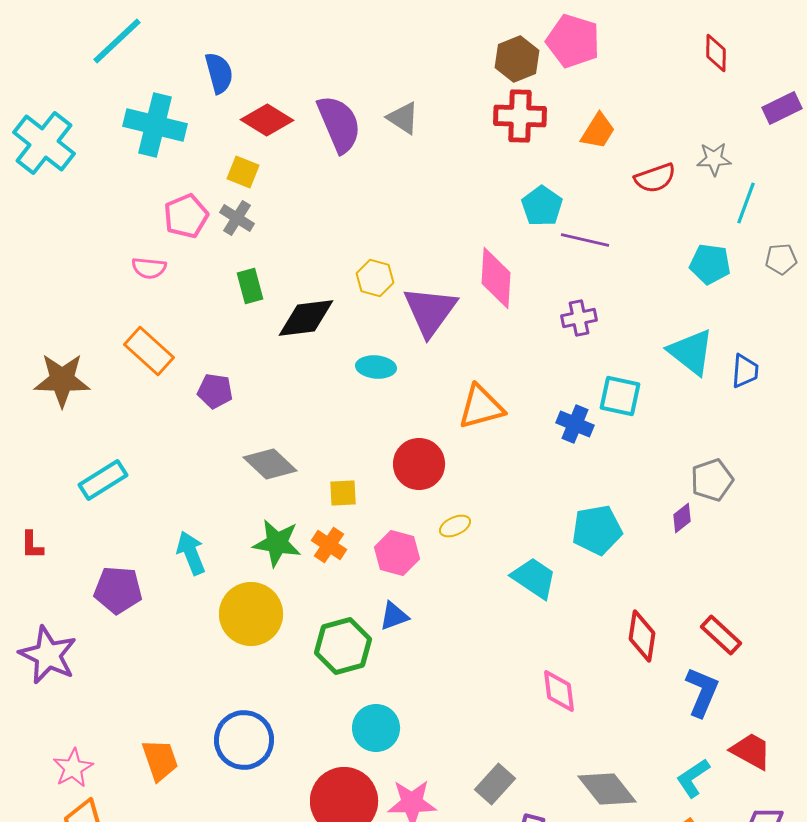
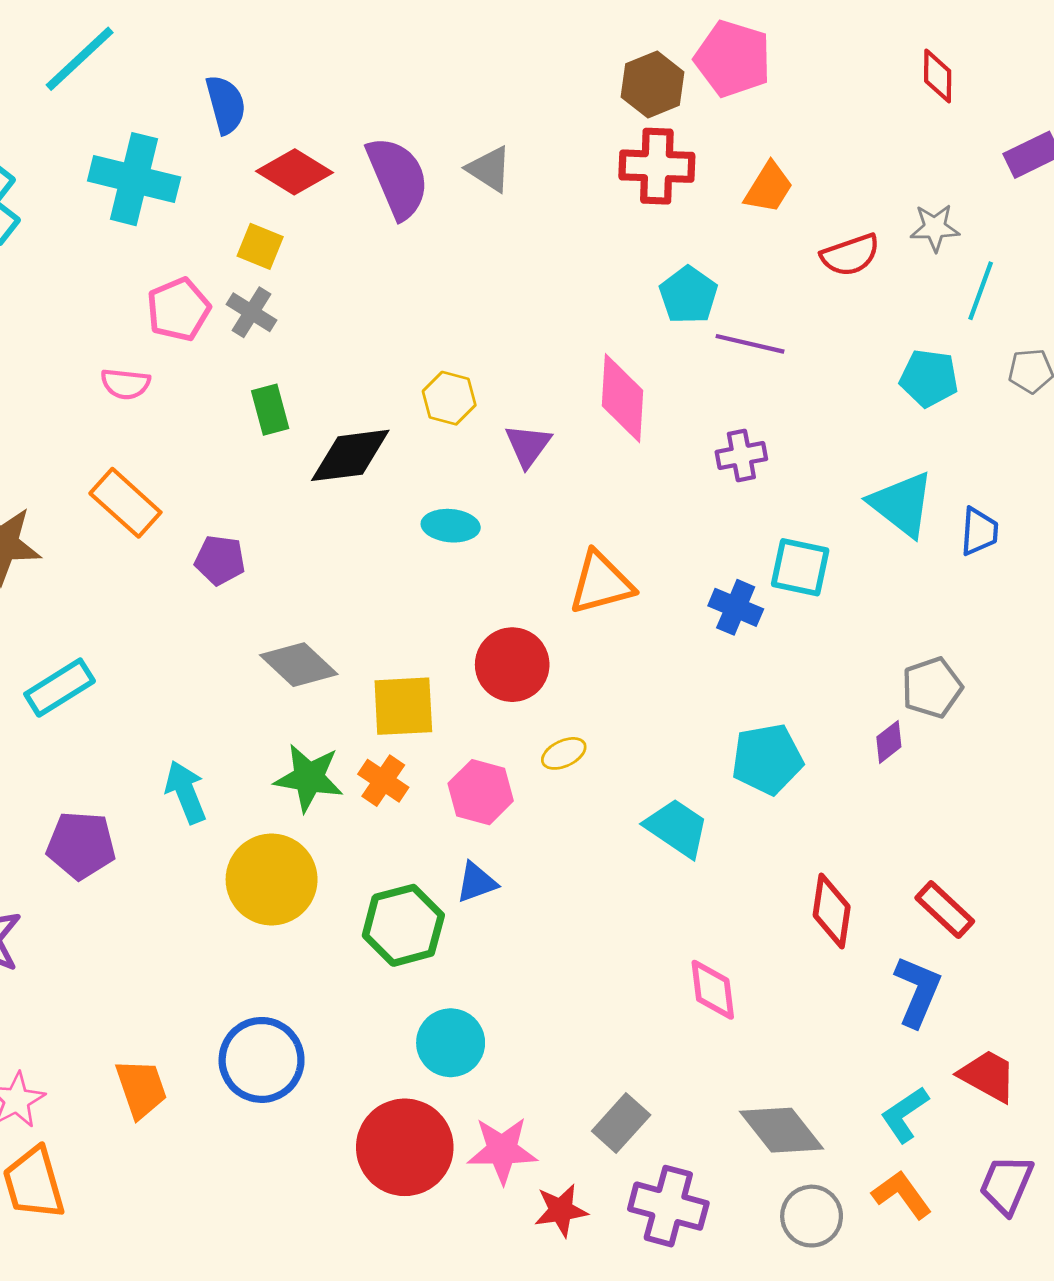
purple triangle: (430, 311) -> (528, 445), size x0.6
yellow square: (343, 493) -> (403, 706), size x1.6

